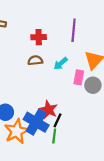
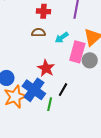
pink rectangle: (79, 77) -> (77, 52), size x1.5
red star: (48, 110) -> (46, 68), moved
black line: (58, 120) -> (63, 90), moved

